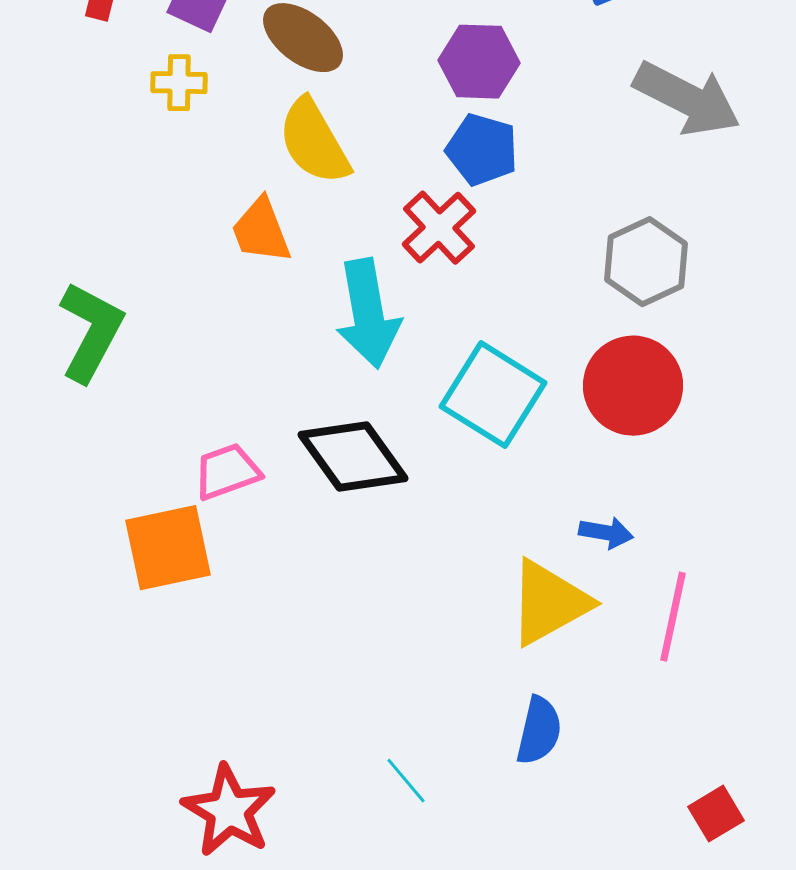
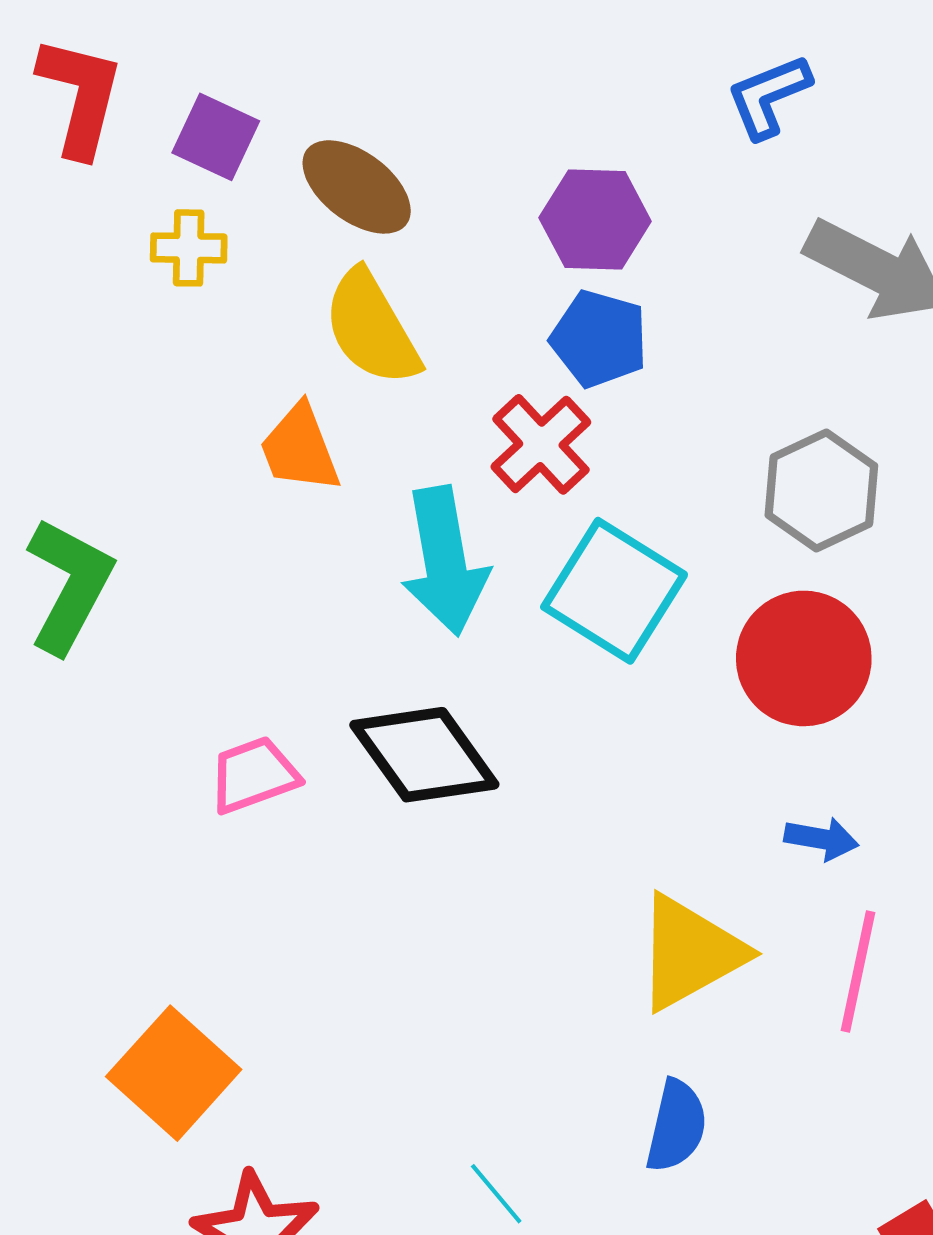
cyan square: (493, 395) -> (614, 591), moved
blue arrow: (606, 533) -> (821, 839), moved
orange square: (168, 548) -> (174, 1073), moved, turned -36

